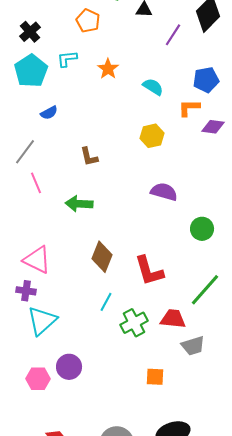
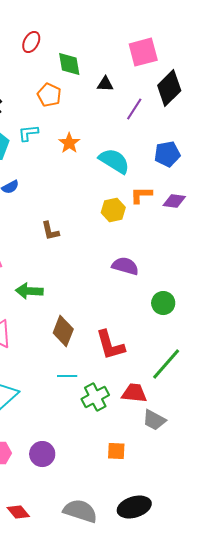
cyan semicircle: (153, 87) -> (114, 161), size x1.5
orange L-shape: (189, 108) -> (141, 195), moved
green arrow: (79, 204) -> (29, 291), moved
cyan line: (106, 302) -> (67, 376), turned 60
gray trapezoid: (193, 346) -> (154, 420), turned 45
purple circle: (69, 367) -> (42, 454), moved

